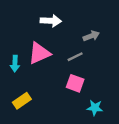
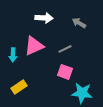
gray arrow: (91, 36) -> (79, 23), moved, turned -128
cyan star: (95, 108) -> (82, 93), size x1.5

